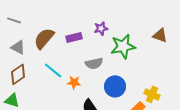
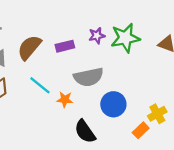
green star: (123, 46) -> (125, 38), moved
gray semicircle: (94, 63) -> (89, 77), size x1.4
yellow cross: (152, 94) -> (157, 114), turned 35

